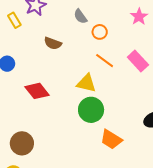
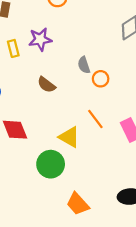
orange circle: (100, 32) -> (101, 79), moved
green circle: (91, 110) -> (51, 164), moved

